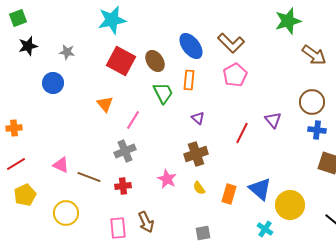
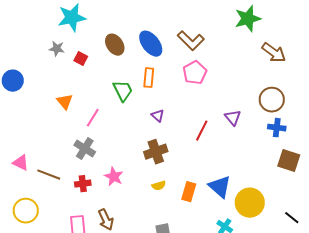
gray star: (67, 52) -> (57, 49), moved
red square: (121, 61) -> (81, 59), size x0.5
brown ellipse: (155, 61) -> (115, 45), moved
gray cross: (125, 151) -> (85, 149), turned -35
pink star: (167, 179) -> (114, 177), moved
yellow semicircle: (199, 188) -> (159, 186), turned -72

